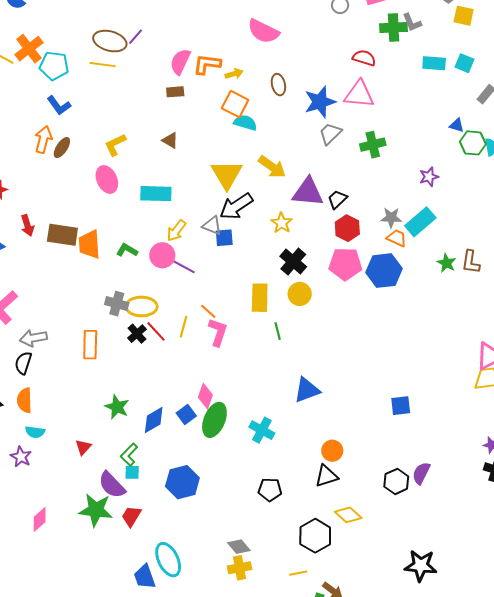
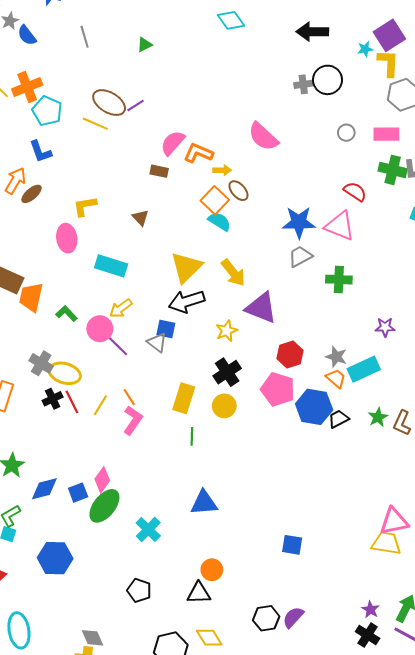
brown ellipse: (278, 85) -> (238, 191), moved, turned -45
black trapezoid: (337, 199) -> (338, 419), moved
gray triangle: (212, 226) -> (157, 342), moved

